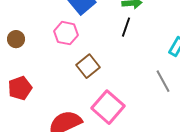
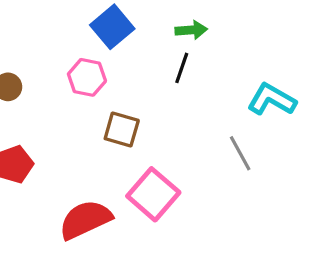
brown square: (88, 66) -> (122, 130), turned -35

